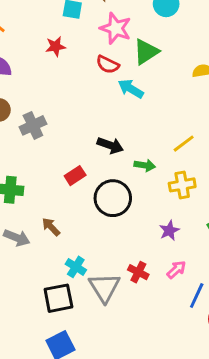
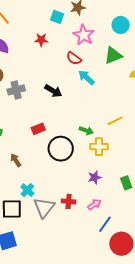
green triangle: (146, 52) -> (113, 55), moved
black arrow: (110, 145) -> (53, 91), moved
yellow cross: (182, 185) -> (99, 147), moved
red cross: (138, 272) -> (69, 201), turned -32

